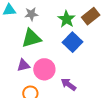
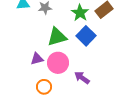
green triangle: (31, 38) -> (57, 37), moved

